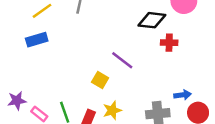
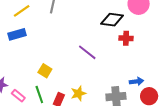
yellow square: (100, 80) -> (45, 71), moved

